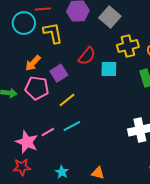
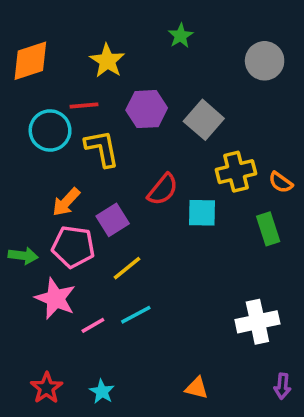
pink star: (27, 142) -> (55, 299), moved
red star: (22, 167) -> (46, 388), turned -30
cyan star: (62, 172) -> (102, 392), moved
orange triangle: (98, 173) -> (197, 388), moved

